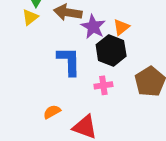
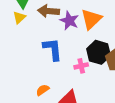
orange triangle: (121, 27) -> (91, 19), size x1.6
black hexagon: (111, 50) -> (99, 52), moved

